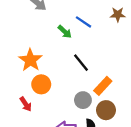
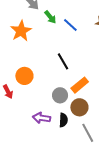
green arrow: (65, 32) -> (50, 17), moved
orange star: (30, 60) -> (21, 31), moved

